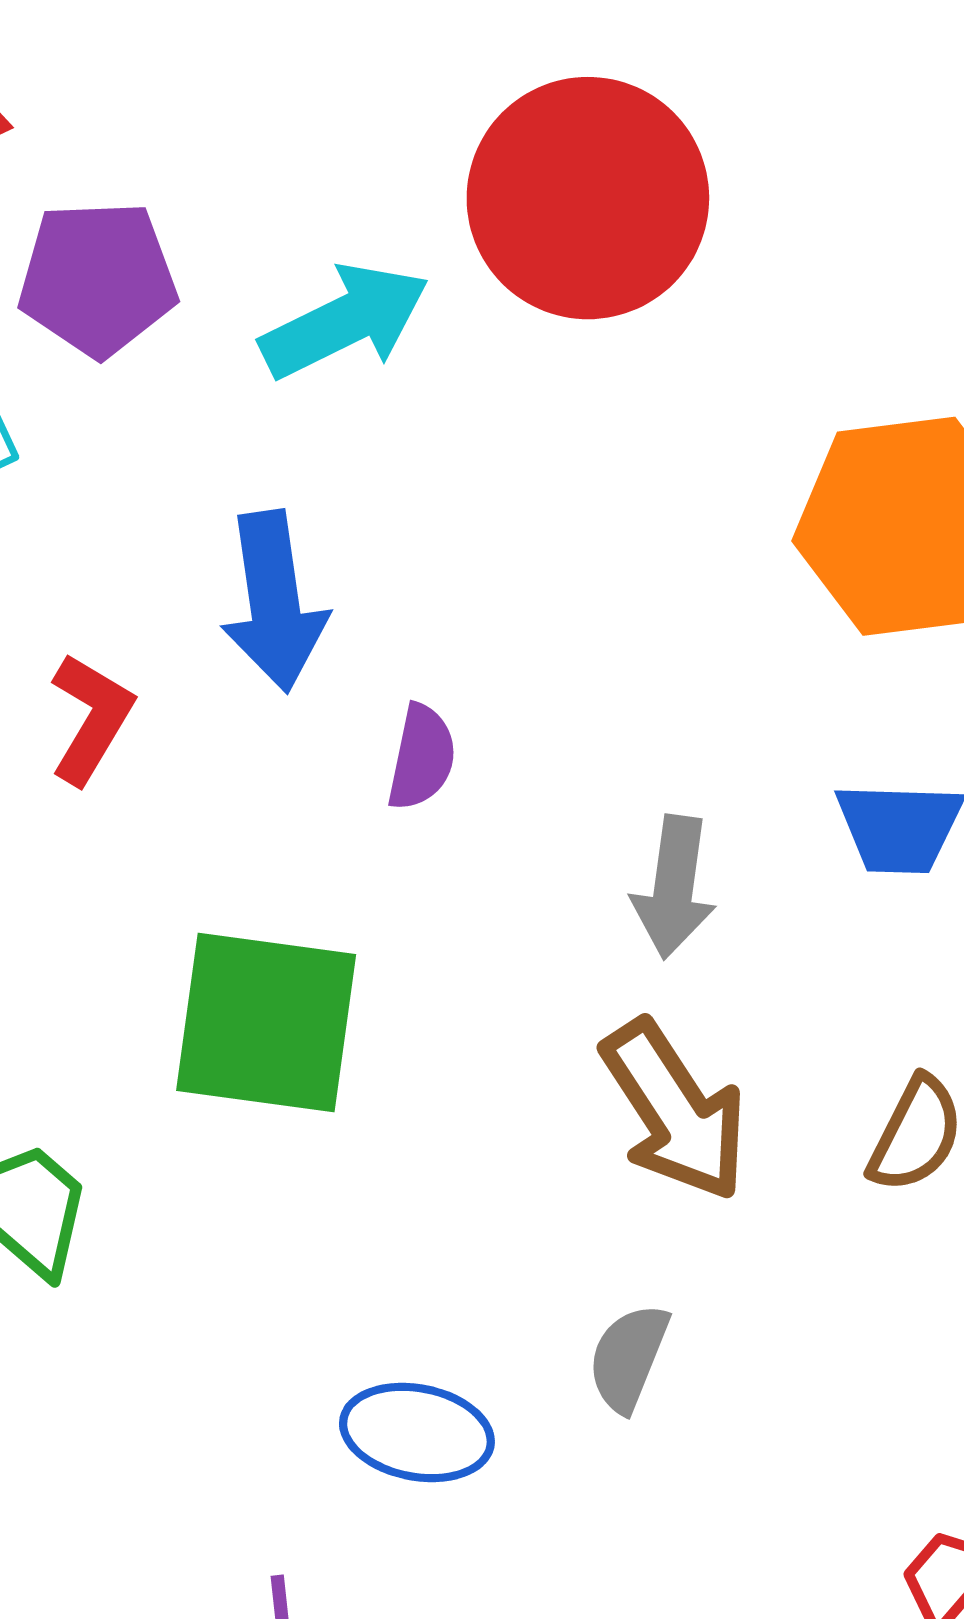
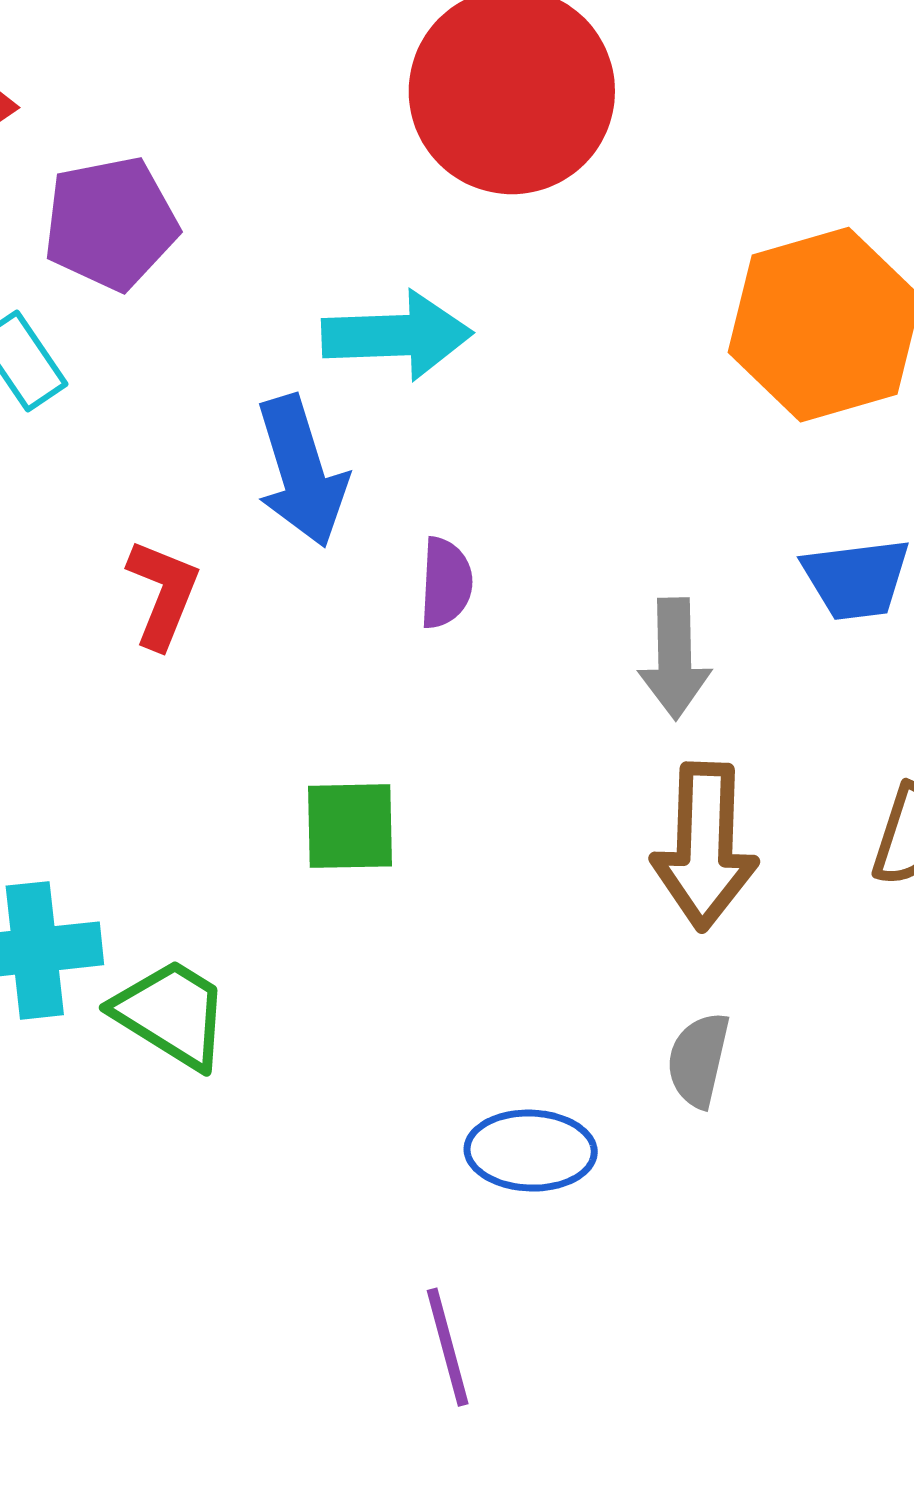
cyan arrow: (345, 321) -> (397, 335), moved, turned 33
green square: (266, 1023) -> (350, 826), size x0.6
brown arrow: (675, 1110) -> (705, 846), turned 44

